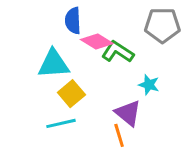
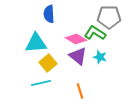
pink diamond: (97, 42) -> (76, 39), moved
green L-shape: (118, 52) -> (95, 33), moved
purple triangle: (128, 113) -> (78, 56), moved

